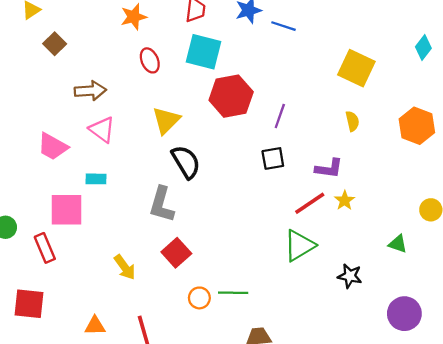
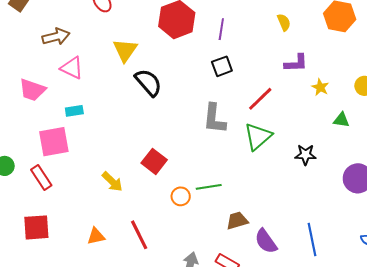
purple L-shape: (329, 168) -> (296, 63), moved
yellow star: (345, 201) -> (320, 87), moved
gray L-shape: (162, 204) -> (214, 119), moved

